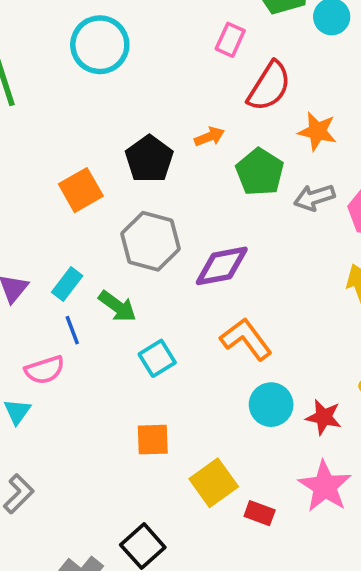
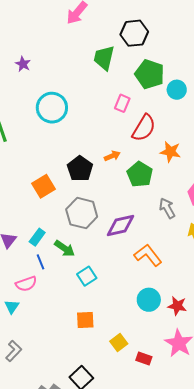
gray arrow: (314, 197) -> (167, 208), moved, turned 80
orange L-shape: (246, 339) -> (148, 255), moved
yellow square: (214, 483) -> (119, 343), size x0.7

